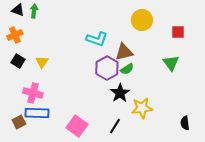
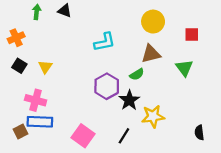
black triangle: (18, 10) -> (65, 11), moved
cyan L-shape: (97, 39) -> (105, 42), turned -30
brown triangle: (124, 52) -> (151, 54), moved
purple hexagon: (107, 68) -> (107, 86), moved

